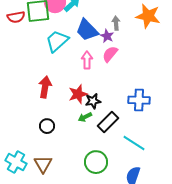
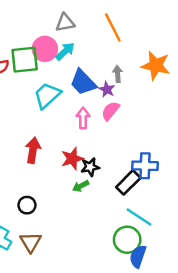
black rectangle: (108, 122) -> (128, 182), moved
black circle: (47, 126) -> (27, 205), moved
green circle: (96, 162) -> (127, 240), moved

